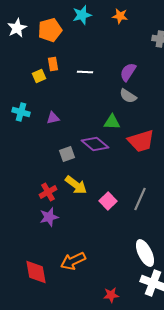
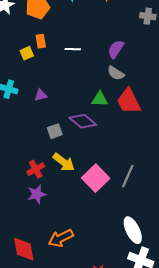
red trapezoid: (141, 141) -> (129, 101), moved, turned 80
pink square: (108, 201) -> (96, 178), size x1.5

